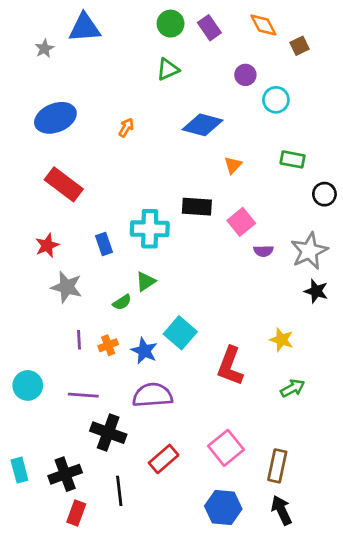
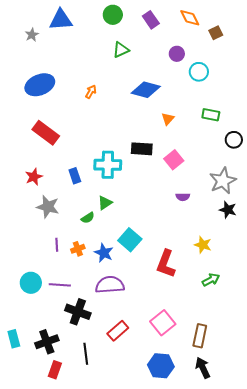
green circle: (171, 24) -> (113, 15), moved
purple semicircle: (263, 251) -> (183, 197), moved
cyan circle: (28, 385) -> (31, 283), moved

